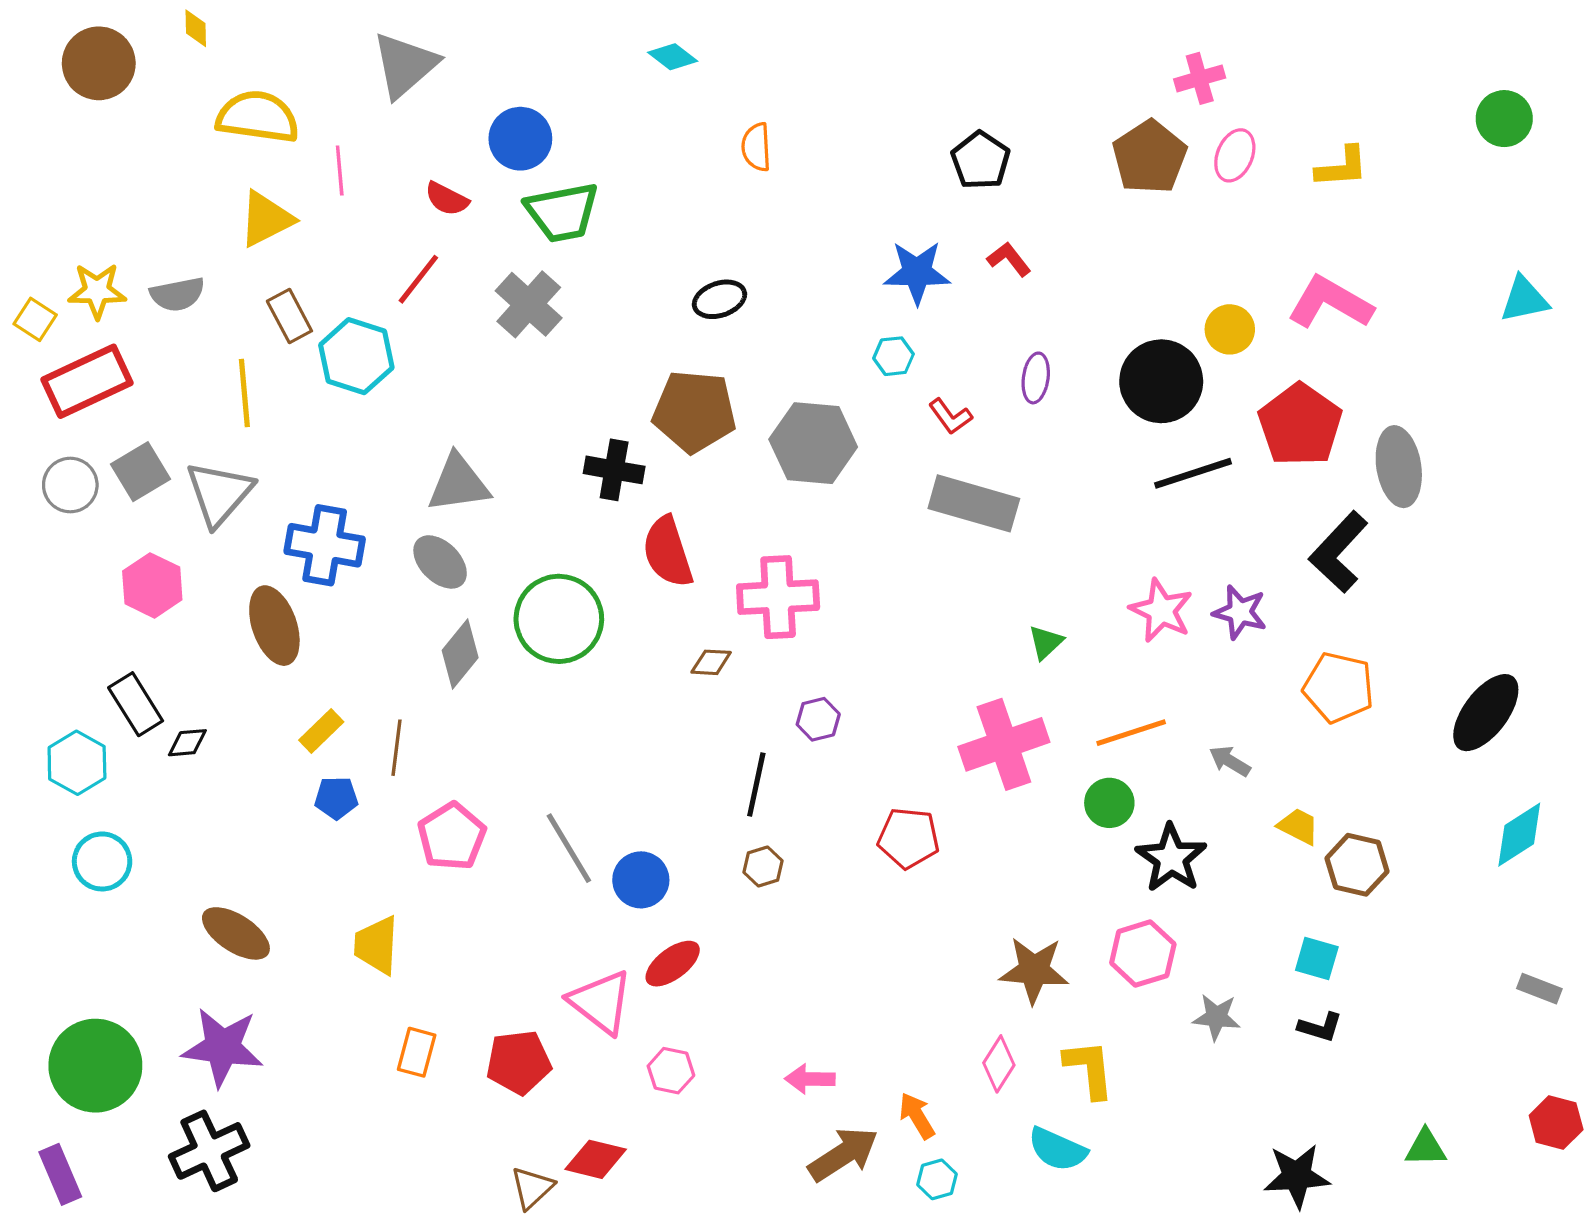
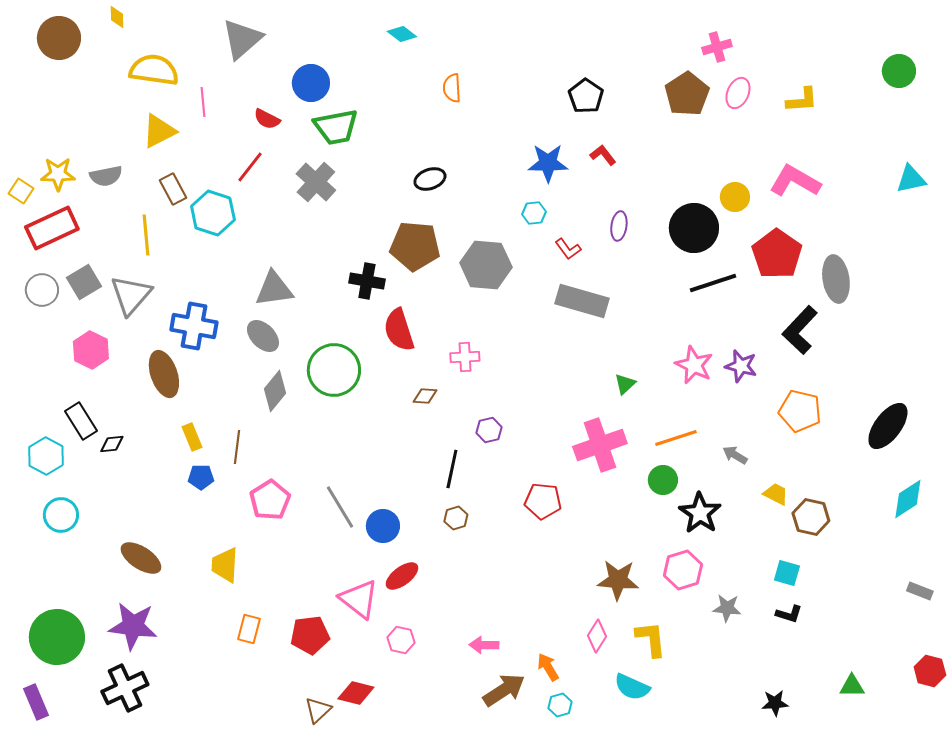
pink cross: (778, 597) -> (465, 357), size x0.6
yellow rectangle: (321, 731) -> (192, 437), turned -68
black star: (1297, 1176) -> (775, 703), size x0.7

